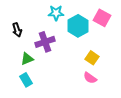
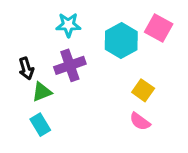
cyan star: (56, 13) -> (68, 25), moved
black arrow: (17, 30) -> (26, 69), moved

